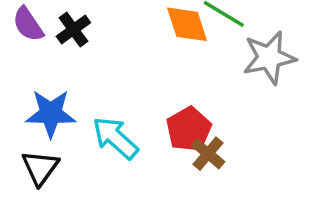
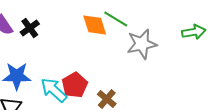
red pentagon: (189, 129) -> (75, 85), moved

